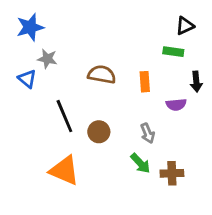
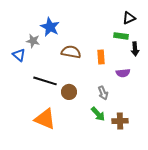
blue star: (30, 27) -> (50, 27), moved, turned -30
black arrow: (196, 82) -> (135, 49), moved
black line: (64, 116) -> (45, 81), turned -50

